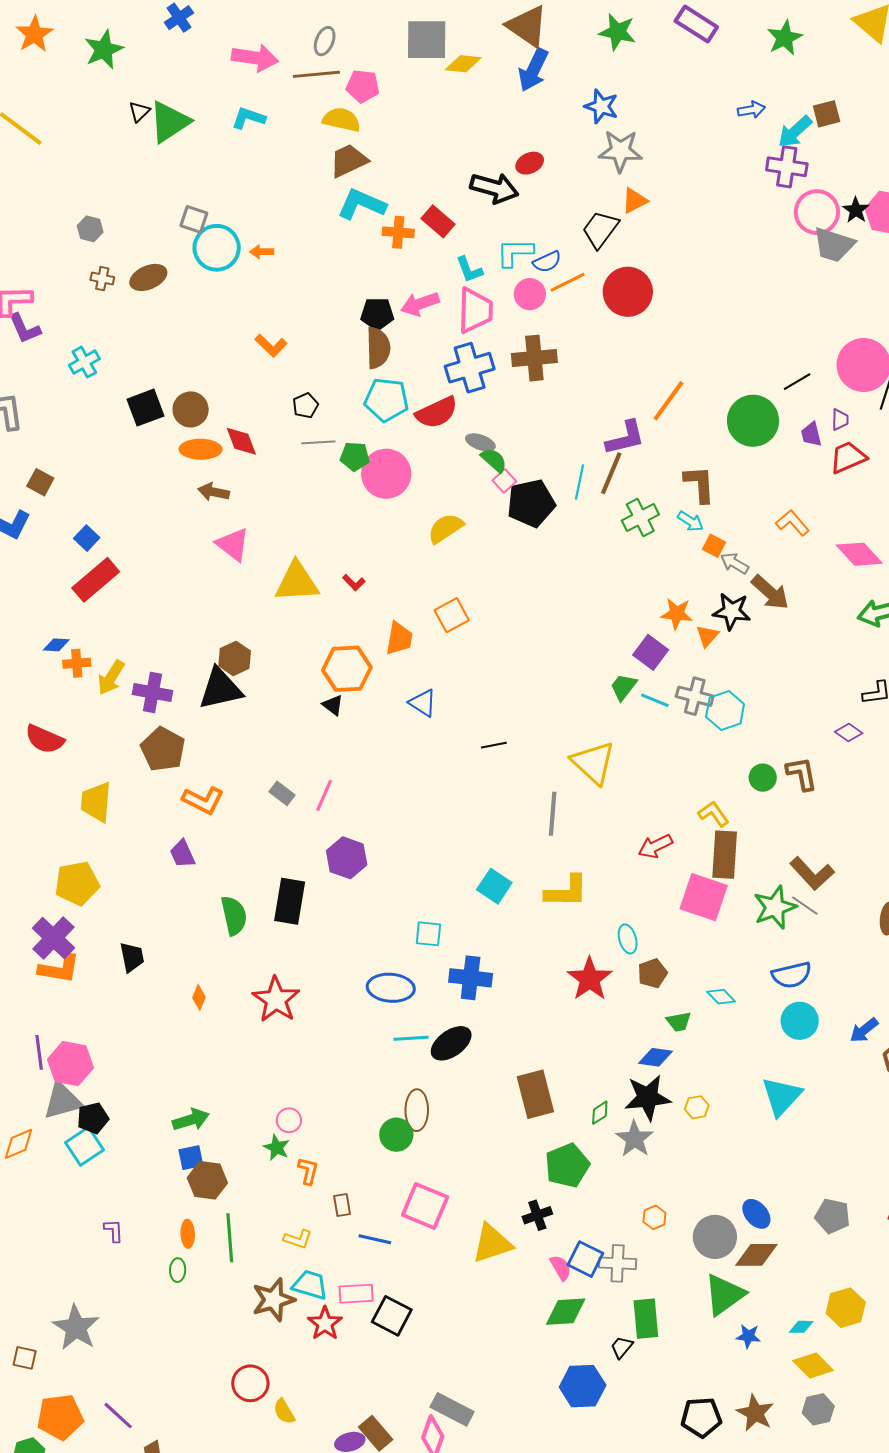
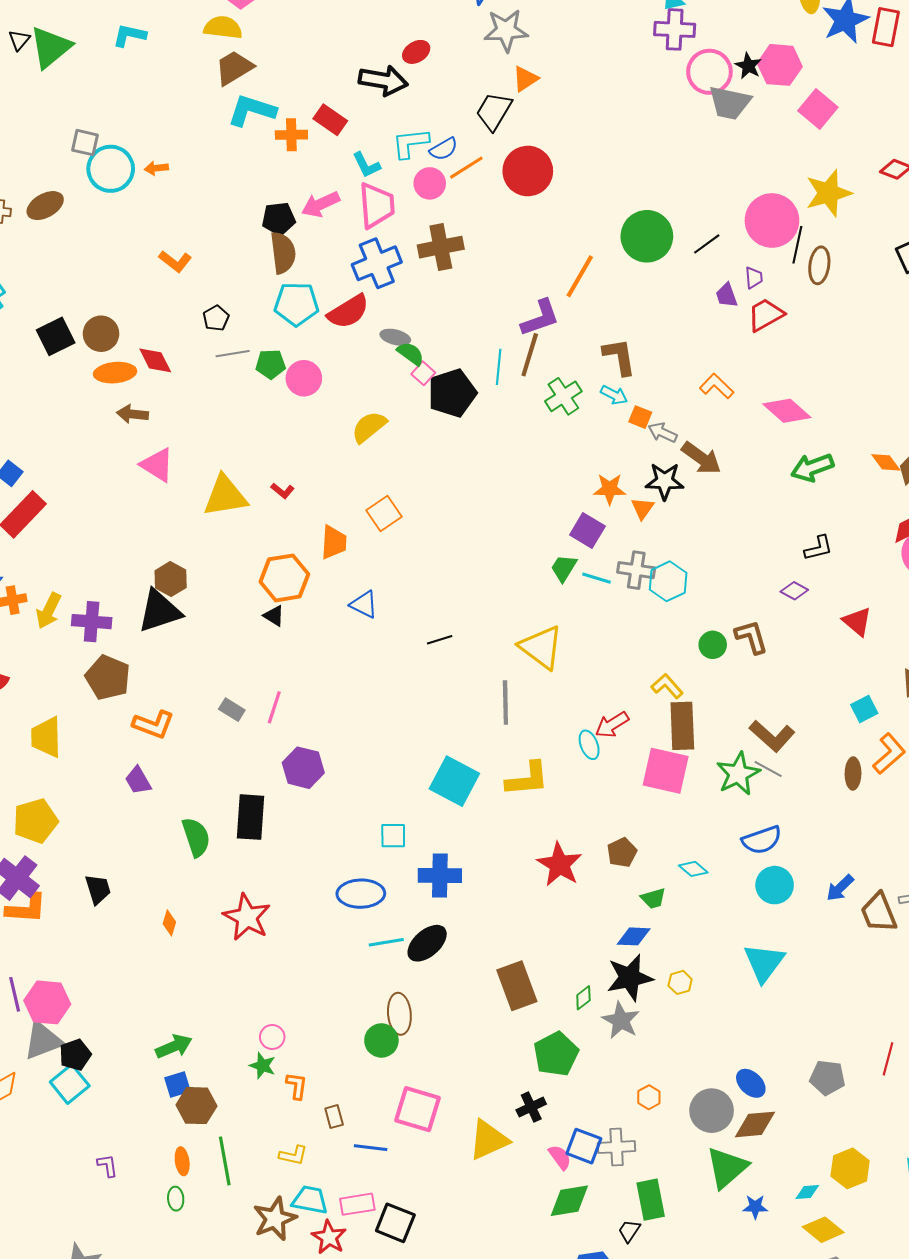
green circle: (753, 421) -> (647, 236), moved
pink circle: (386, 474) -> (304, 378), size x0.7
cyan square: (494, 886) -> (454, 781), size x1.4
cyan ellipse: (628, 939) -> (589, 745), moved

